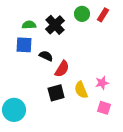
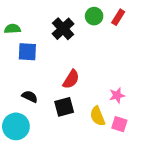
green semicircle: (29, 25) -> (12, 29), moved
black semicircle: (46, 56) -> (30, 97), moved
yellow semicircle: (81, 90) -> (98, 116), moved

